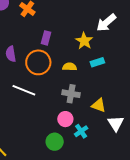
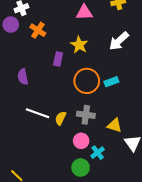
yellow star: (84, 41) -> (79, 45), moved
orange circle: (38, 62) -> (87, 81), moved
yellow semicircle: (70, 67) -> (61, 118), moved, turned -64
green circle: (55, 142) -> (81, 168), moved

